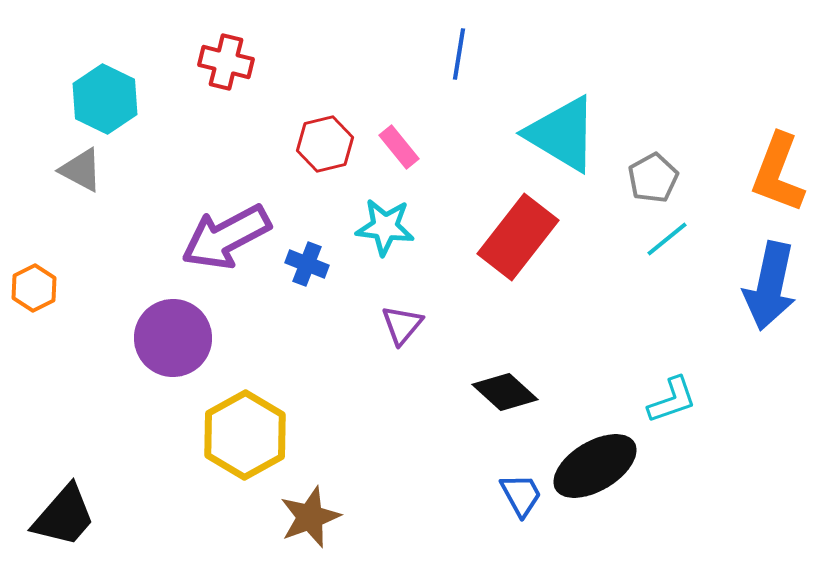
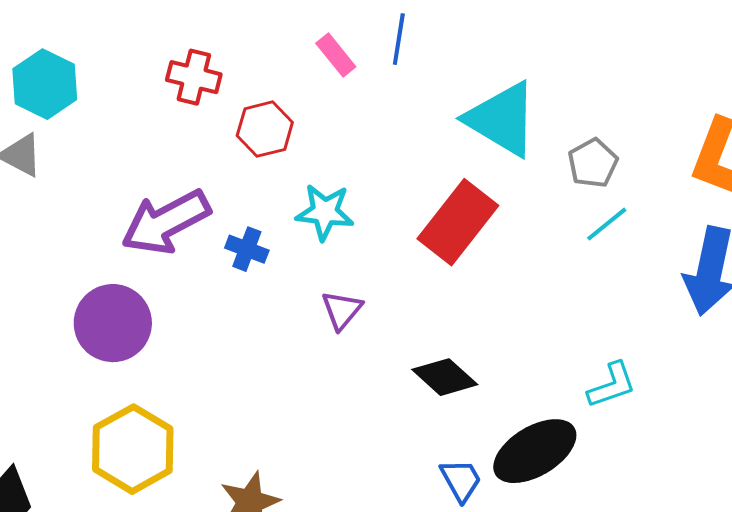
red cross: (226, 62) -> (194, 77), moved
pink rectangle: (399, 147) -> (336, 55), moved
yellow hexagon: (245, 435) -> (133, 449), moved

